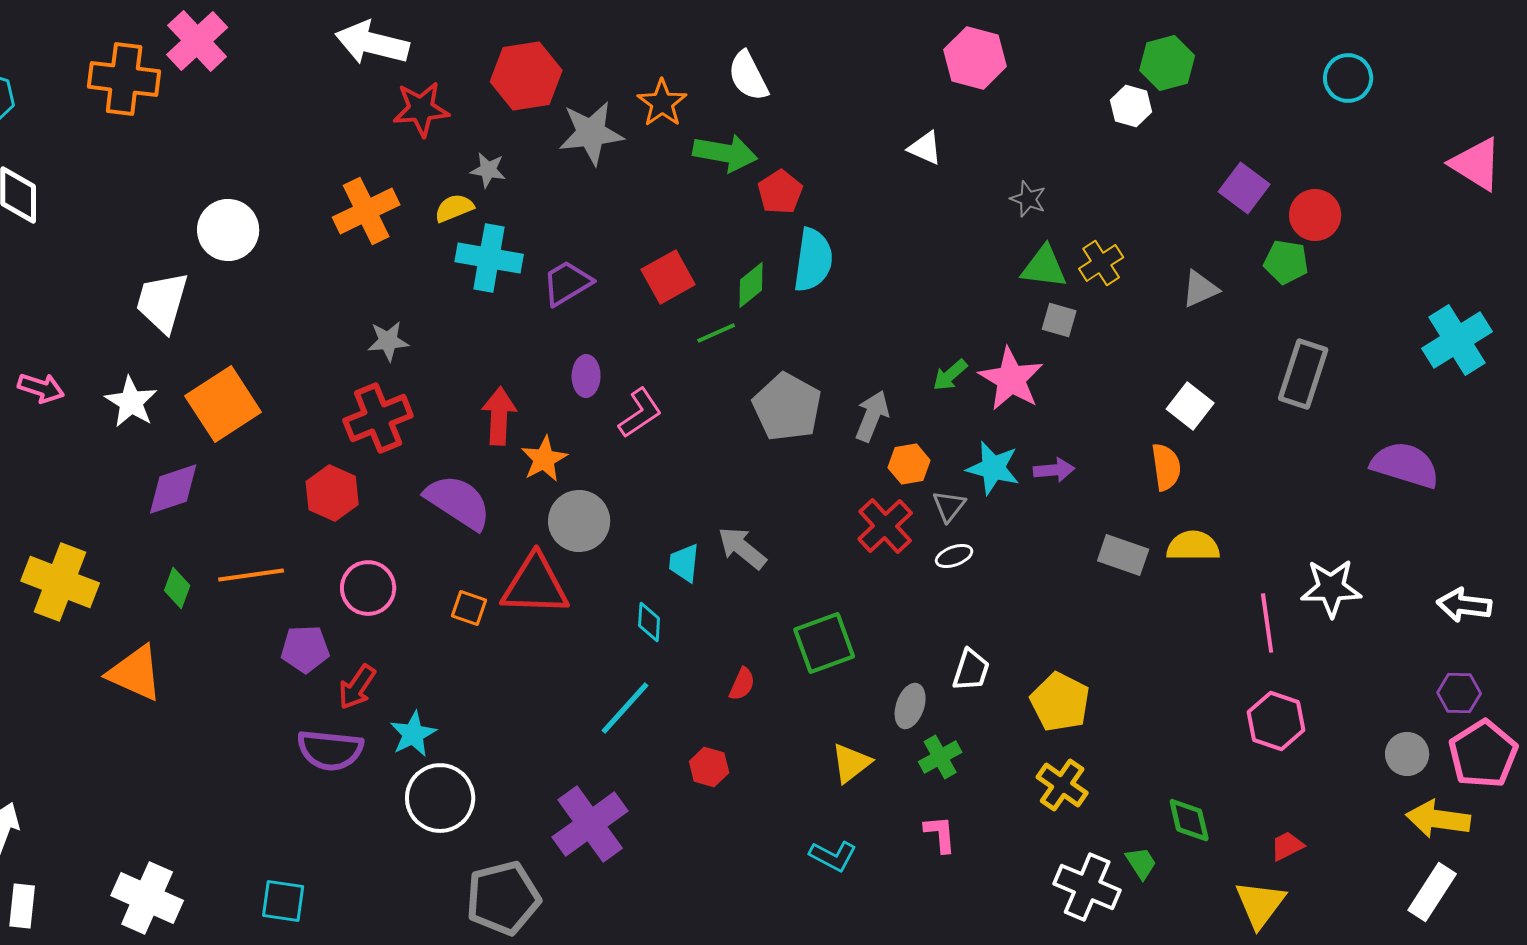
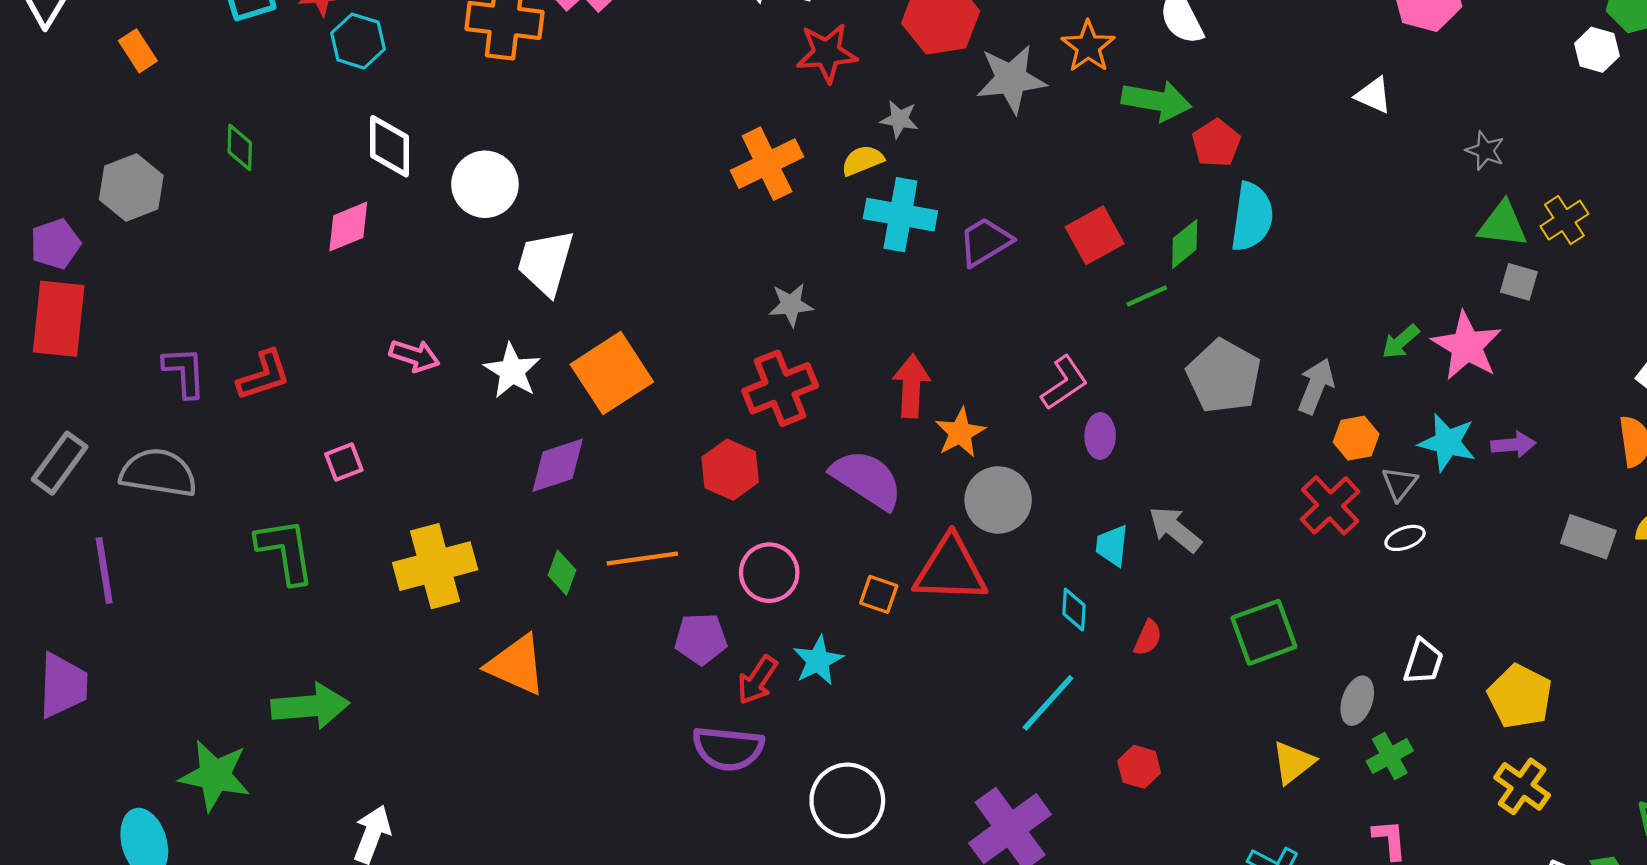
white circle: (228, 230) -> (485, 184), moved
purple ellipse: (586, 376) -> (1100, 436), moved
yellow cross: (60, 582) -> (435, 566), turned -36
red semicircle: (742, 684) -> (1148, 638), moved
cyan star: (413, 734) -> (818, 661), moved

